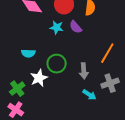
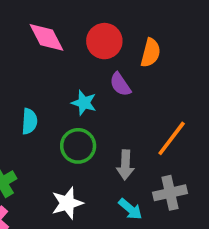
cyan star: (57, 28) -> (84, 103), moved
cyan semicircle: (28, 53) -> (29, 121), turned -96
white star: (39, 78) -> (67, 203), moved

